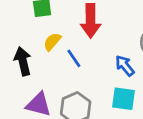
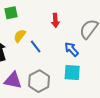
red arrow: (91, 21) -> (55, 20), moved, size x0.6

